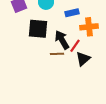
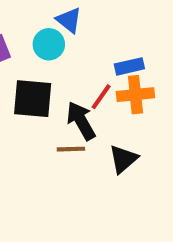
blue rectangle: (72, 13) -> (129, 66), moved
red line: (75, 46) -> (101, 97), moved

